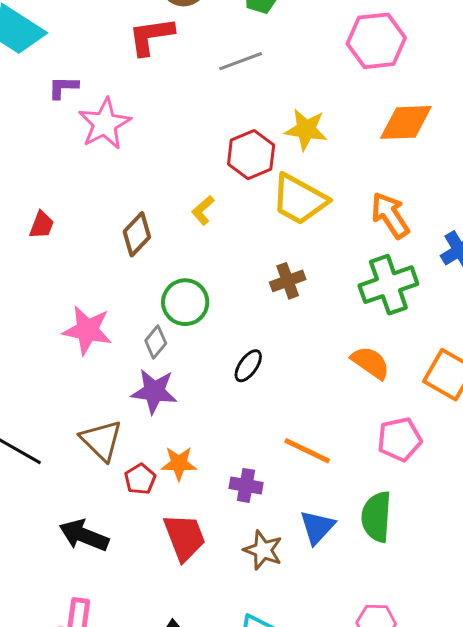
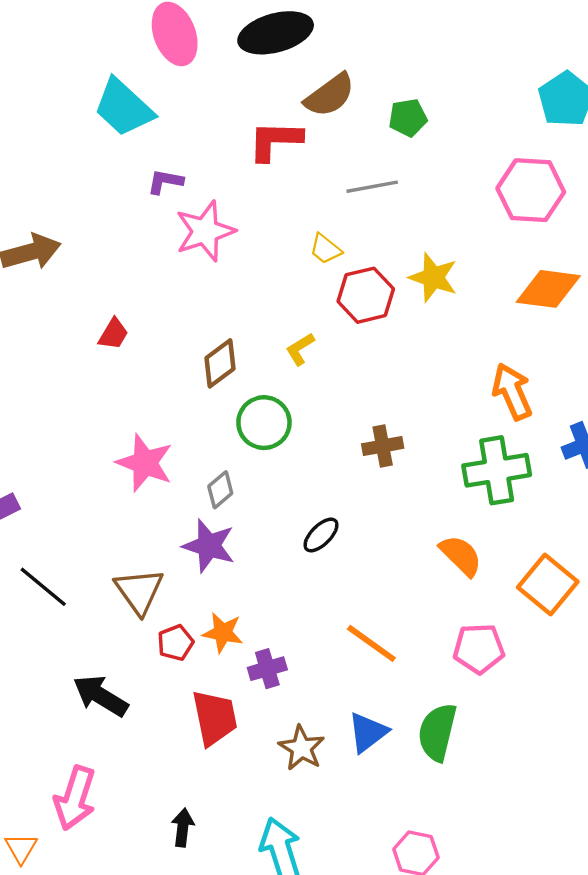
yellow trapezoid: (299, 199) -> (325, 249), moved, size x0.5
green circle: (185, 302) -> (264, 423), moved
purple cross: (246, 485) -> (267, 669), moved, turned -36

